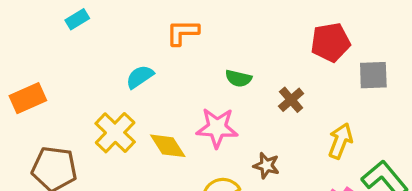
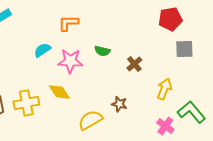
red pentagon: (331, 42) -> (170, 19), moved
pink star: (217, 128) -> (70, 61), moved
yellow cross: (115, 133) -> (26, 103), moved, turned 35

